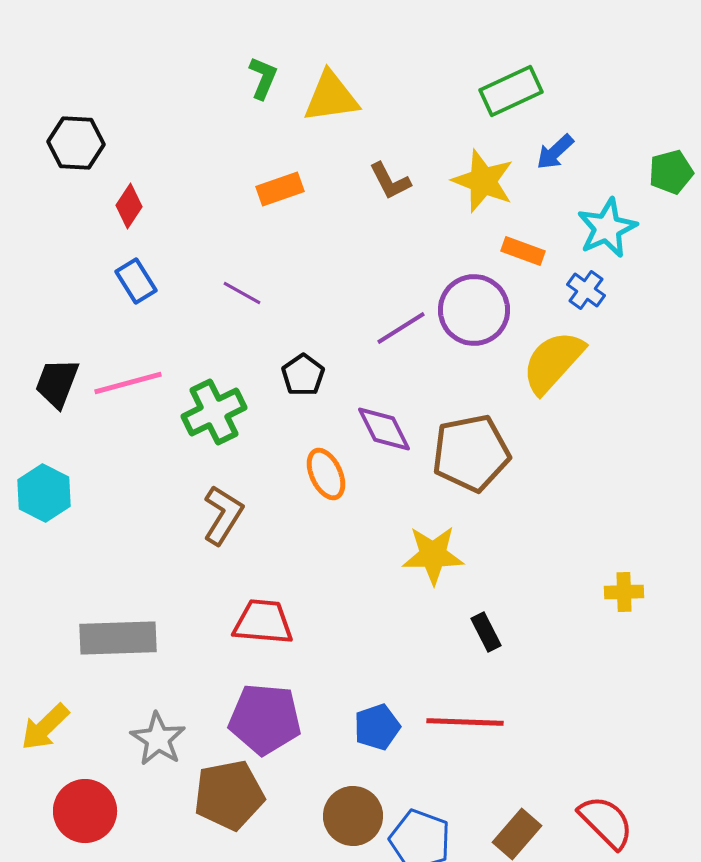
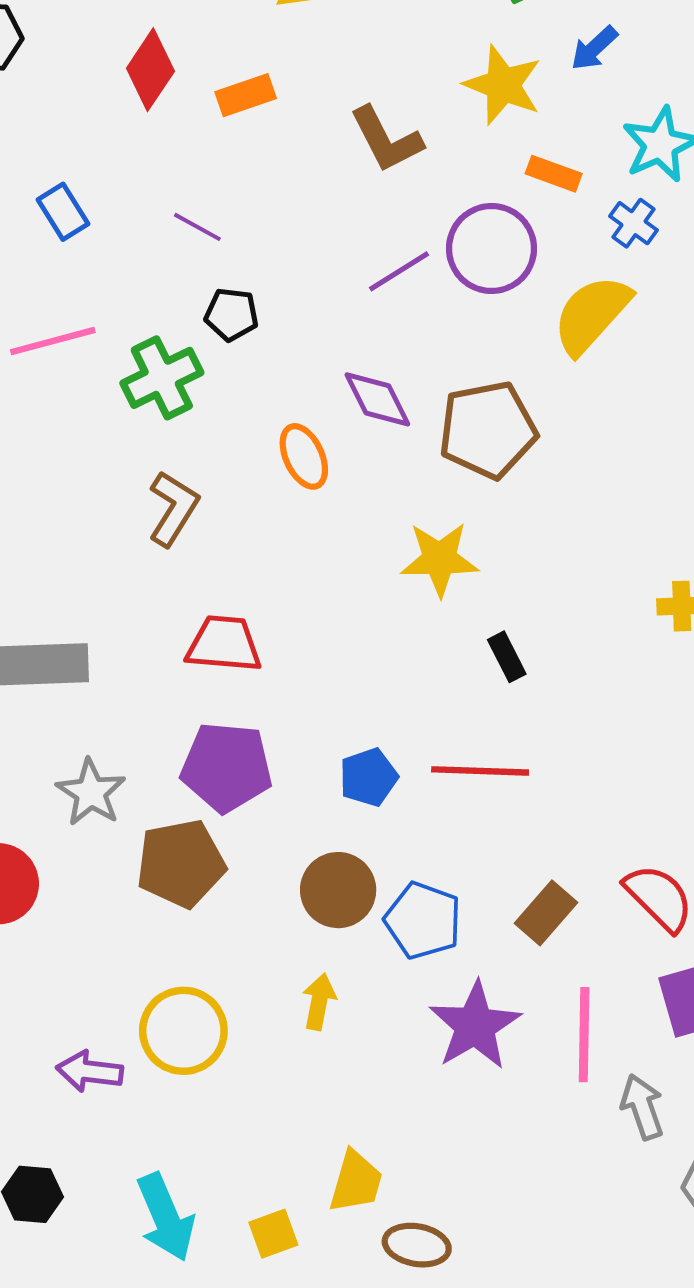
brown L-shape: (390, 181) -> (386, 139), moved, size x1.4
red diamond: (129, 206) -> (150, 70), moved, size x1.4
black pentagon: (303, 375) -> (232, 314), moved, turned -30

